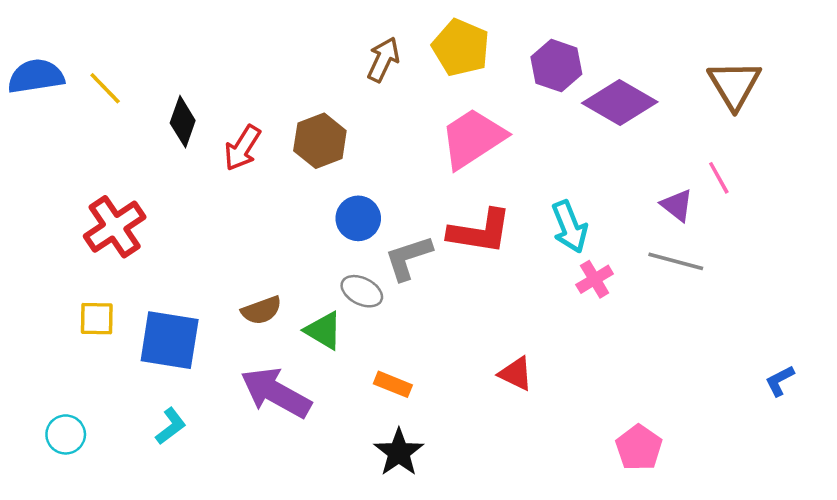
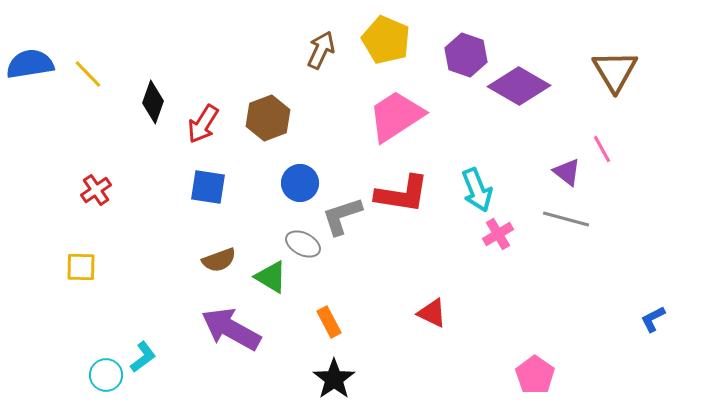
red cross: (115, 227) -> (96, 190), size x0.6
blue square: (170, 340) -> (208, 187), moved, size x0.7
orange rectangle: (393, 384) -> (329, 322), turned 40
cyan circle: (66, 434) -> (106, 375), moved

